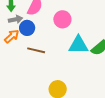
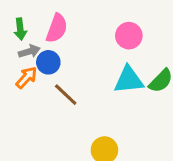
pink circle: (62, 19) -> (129, 36), moved
brown line: (36, 50) -> (66, 95), turned 36

